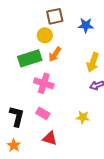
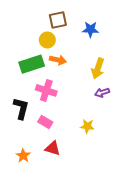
orange arrow: (55, 54) -> (58, 60), turned -112
black L-shape: (17, 116) -> (21, 108), moved
orange star: (14, 145) -> (23, 156), moved

